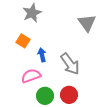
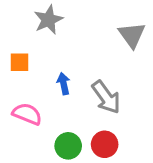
orange square: (23, 41) -> (20, 62), moved, turned -32
pink semicircle: (31, 76) -> (27, 114), moved, turned 42

